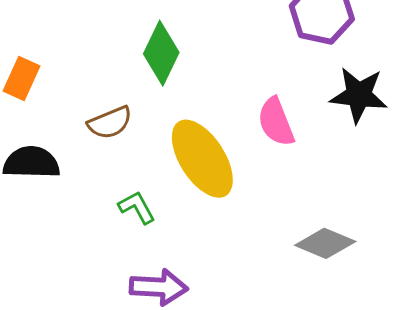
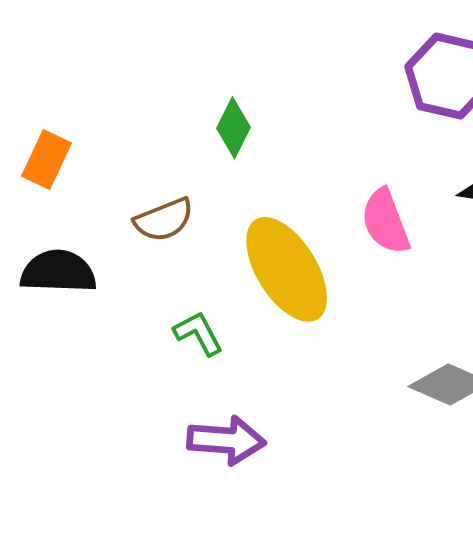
green diamond: (161, 53) -> (233, 128), size x0.7

